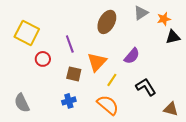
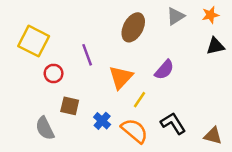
orange star: (164, 19) -> (210, 15), moved
brown square: (74, 74) -> (70, 106), moved
black L-shape: (146, 87) -> (173, 123), moved
blue cross: (69, 101) -> (102, 121), moved, turned -32
gray semicircle: (22, 103) -> (45, 128), moved

